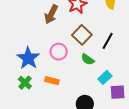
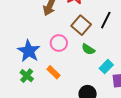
black line: (108, 41) -> (106, 20), moved
orange rectangle: (52, 81) -> (54, 72), turned 32

